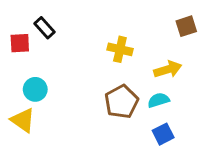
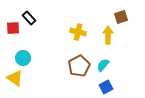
yellow arrow: (168, 69) -> (108, 35), moved, turned -72
cyan semicircle: (158, 100) -> (103, 65), turned -32

